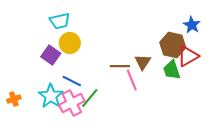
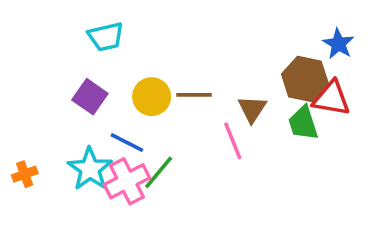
yellow circle: (70, 43) -> (152, 97), moved
red triangle: (188, 56) -> (331, 98), turned 40
brown line: (120, 66) -> (194, 95), moved

